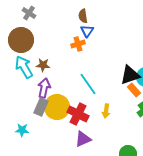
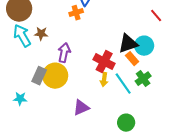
cyan line: (88, 84) -> (123, 84), moved
purple arrow: (44, 88) -> (64, 53), moved
red cross: (78, 114) -> (104, 62), moved

